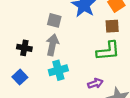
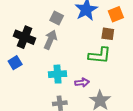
black cross: (24, 48) -> (24, 37), size x1.5
cyan cross: (58, 70) -> (57, 74), moved

